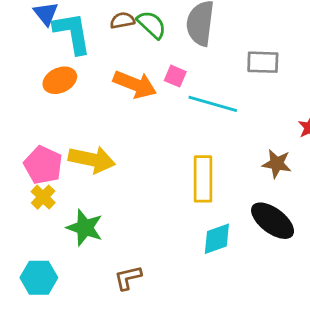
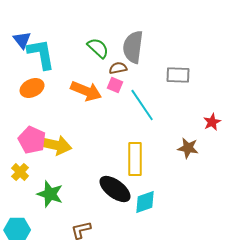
brown semicircle: (122, 20) -> (118, 68), moved
cyan line: (213, 104) -> (142, 105), turned 40
pink pentagon: (43, 165) -> (32, 140), moved
black ellipse: (273, 221) -> (115, 189), moved

